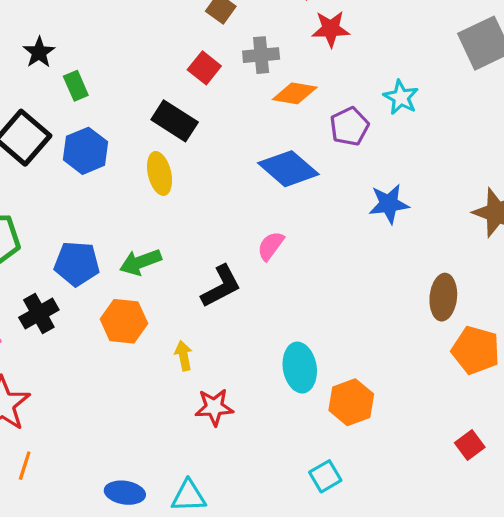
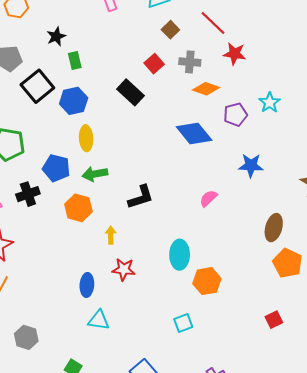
yellow ellipse: (160, 173) -> (86, 138), moved
pink semicircle: (271, 246) -> (208, 198), moved
blue ellipse: (125, 493) -> (87, 285), moved, turned 75

